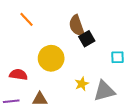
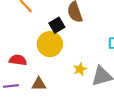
black square: (87, 39) -> (57, 25), moved

